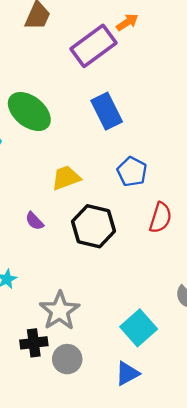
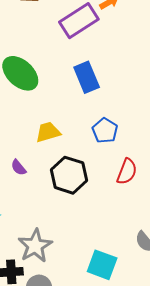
cyan square: (139, 328) -> (102, 265), turned -32

